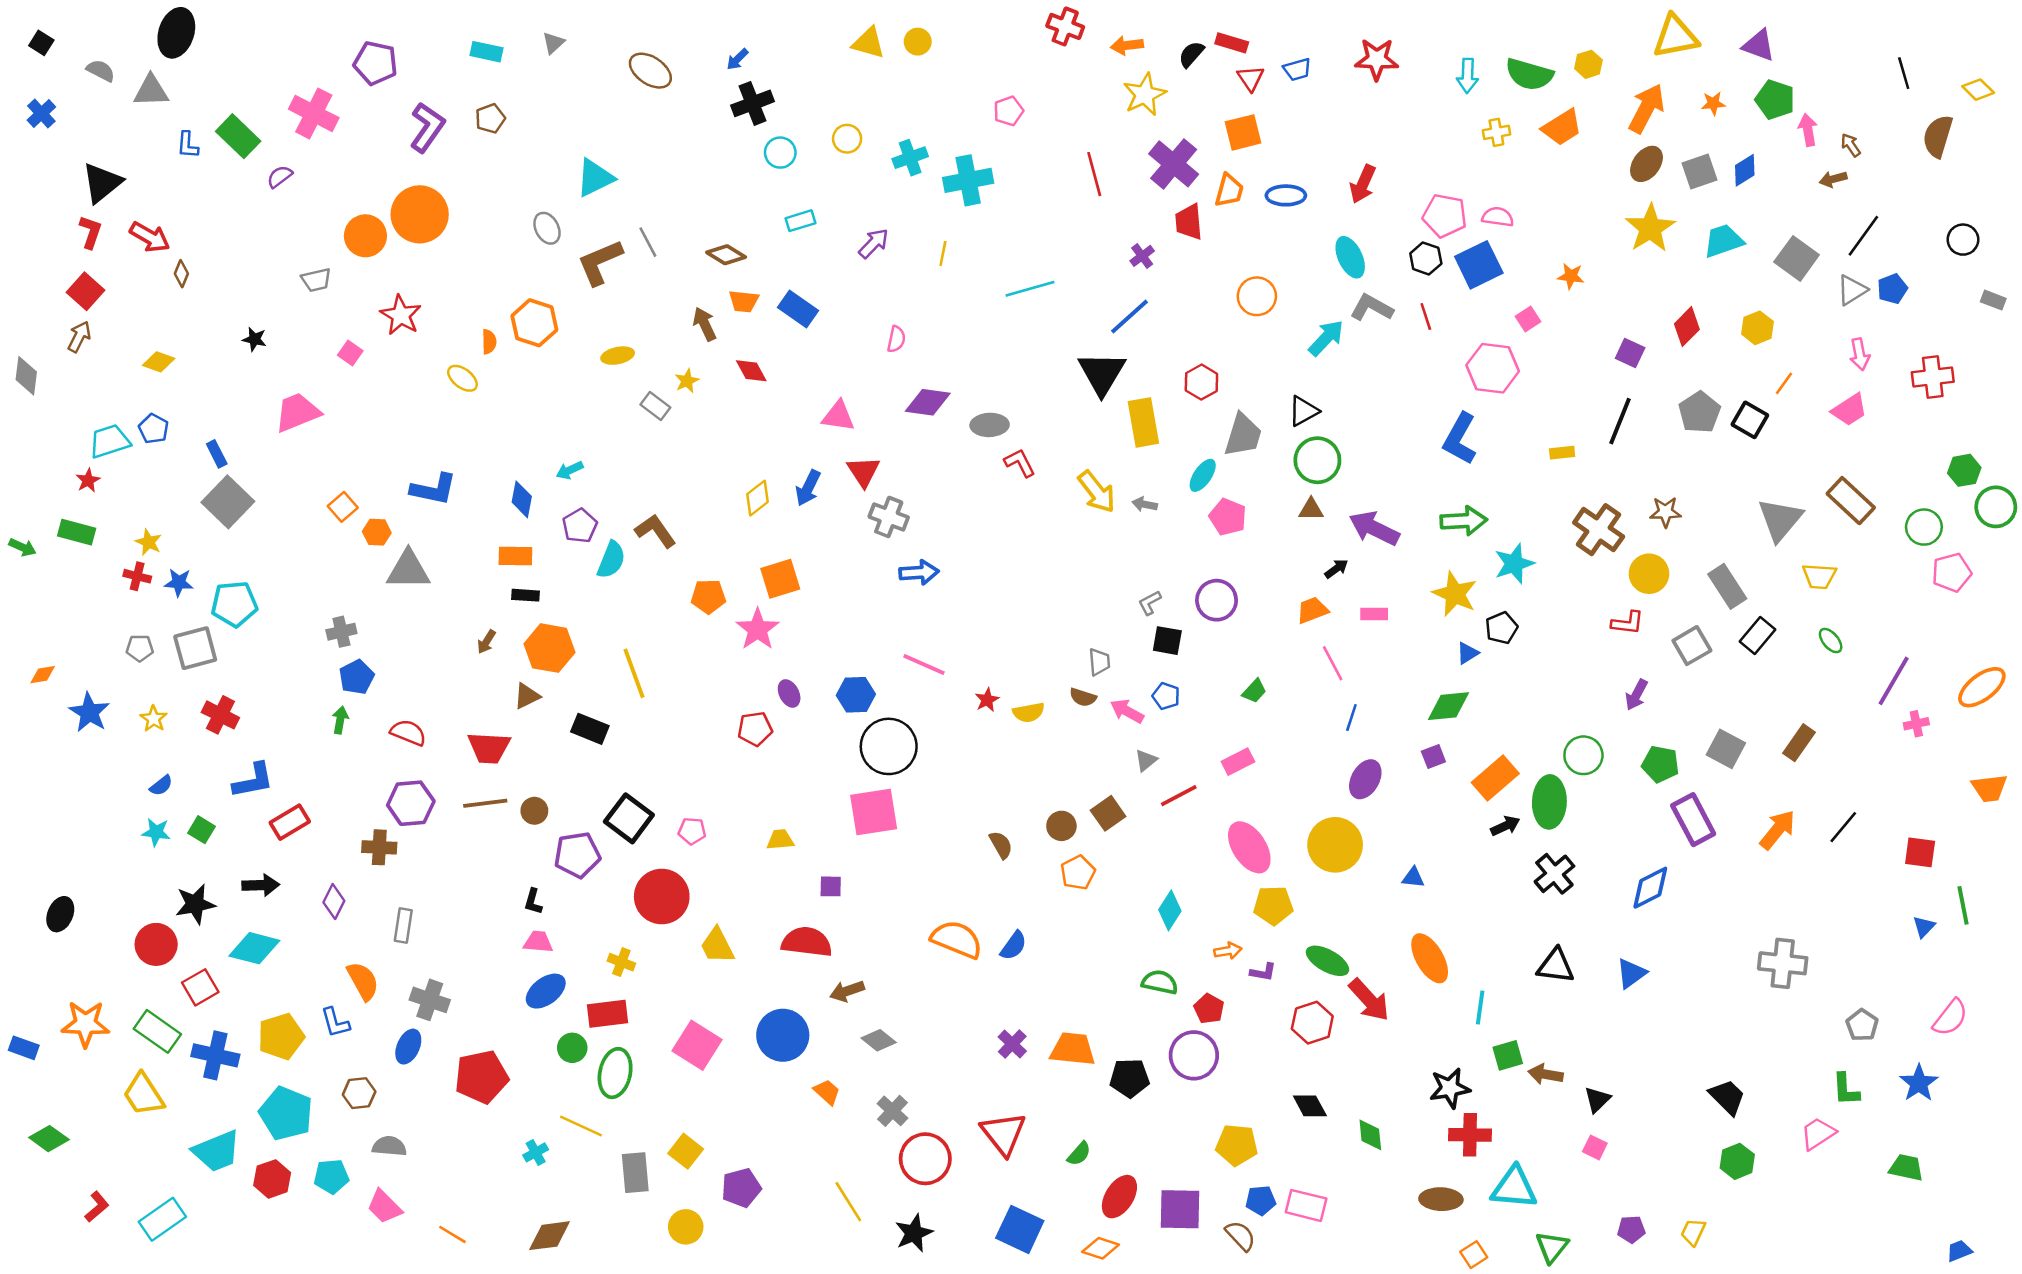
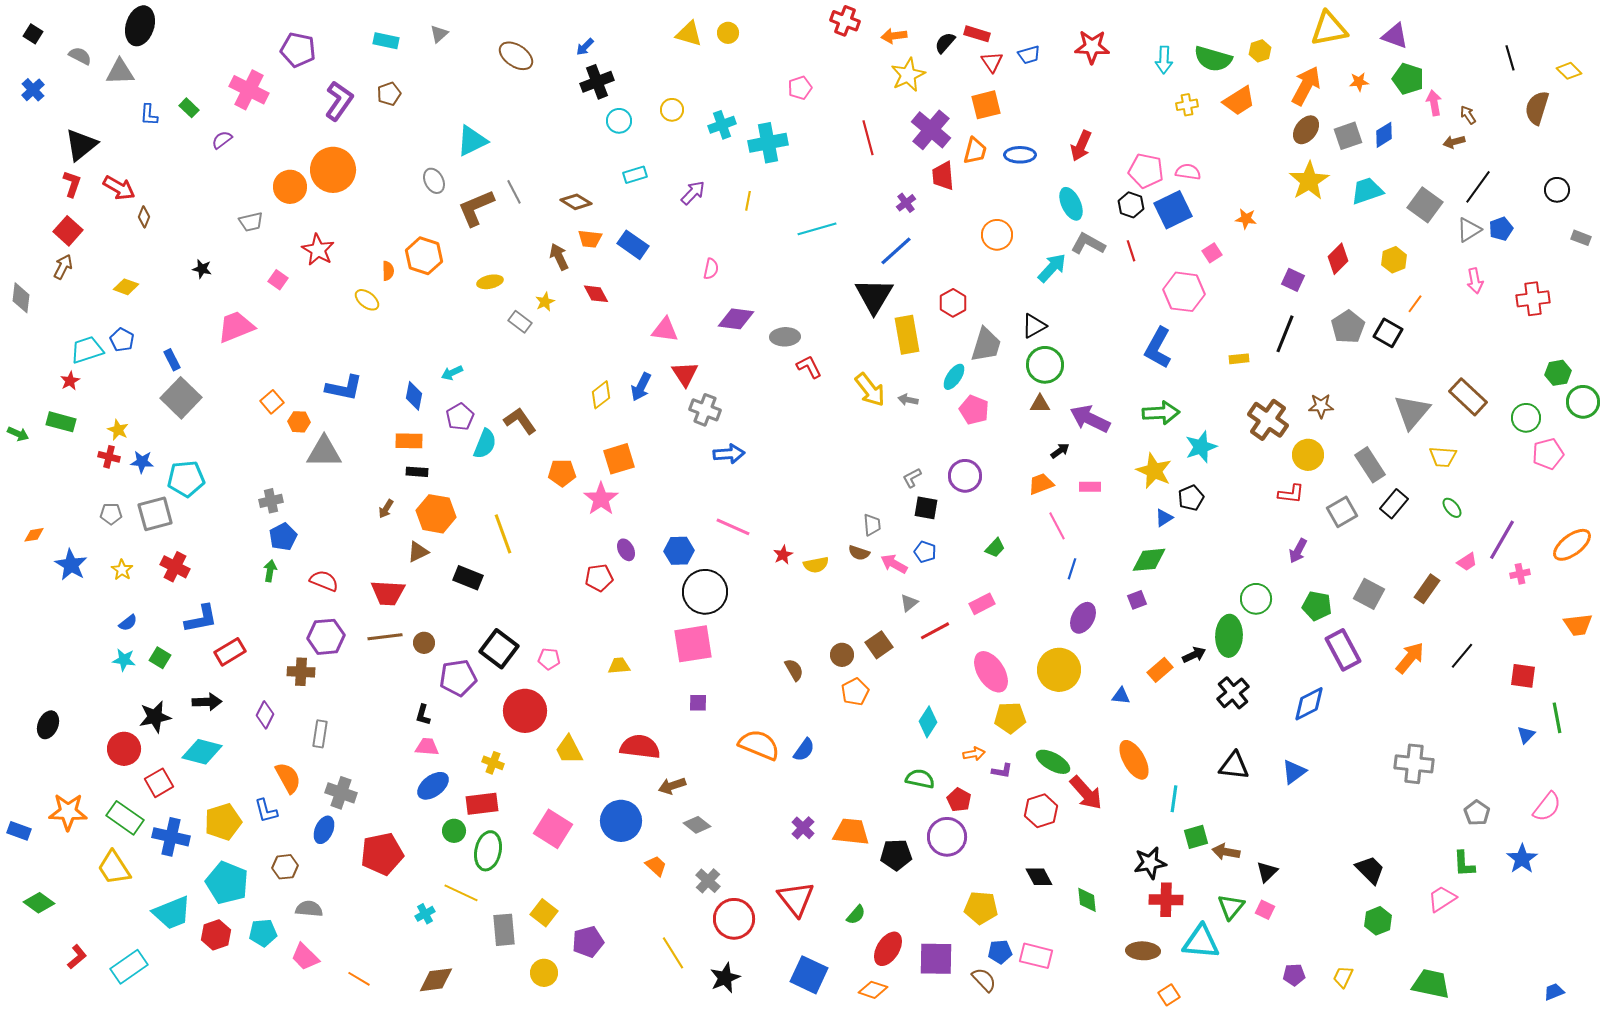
green rectangle: (238, 136) -> (189, 108), size x0.6
pink trapezoid: (1849, 410) -> (1467, 562), moved, size x0.7
orange rectangle: (1495, 778) -> (1160, 670), moved, size x0.7
purple square: (831, 886) -> (698, 703), moved
green trapezoid: (1906, 1168) -> (1431, 984), moved, size x1.4
green triangle: (1552, 1247) -> (1231, 907), moved

